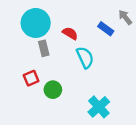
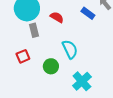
cyan semicircle: (85, 57) -> (70, 49), moved
green circle: (53, 90) -> (51, 66), moved

